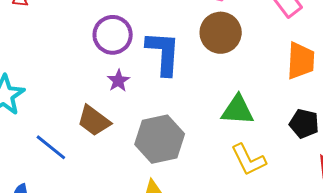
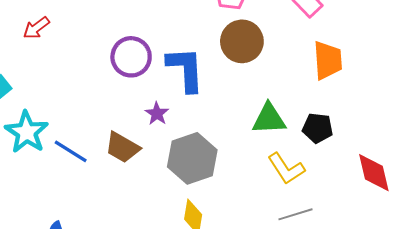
purple star: (118, 81) -> (157, 114), moved
black pentagon: (304, 124) -> (318, 128), moved
blue line: (51, 147) -> (71, 151), moved

